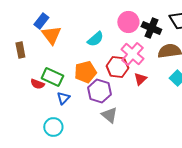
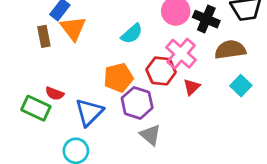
brown rectangle: (20, 50) -> (44, 36), moved
green rectangle: (52, 77) -> (36, 108), moved
blue triangle: (63, 98) -> (89, 112), size x1.6

